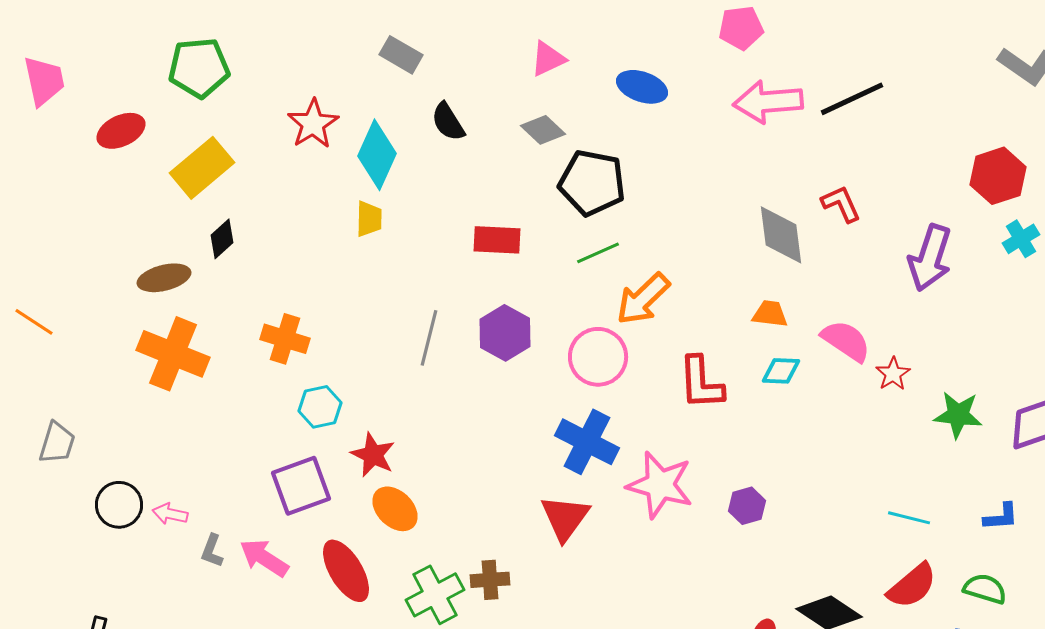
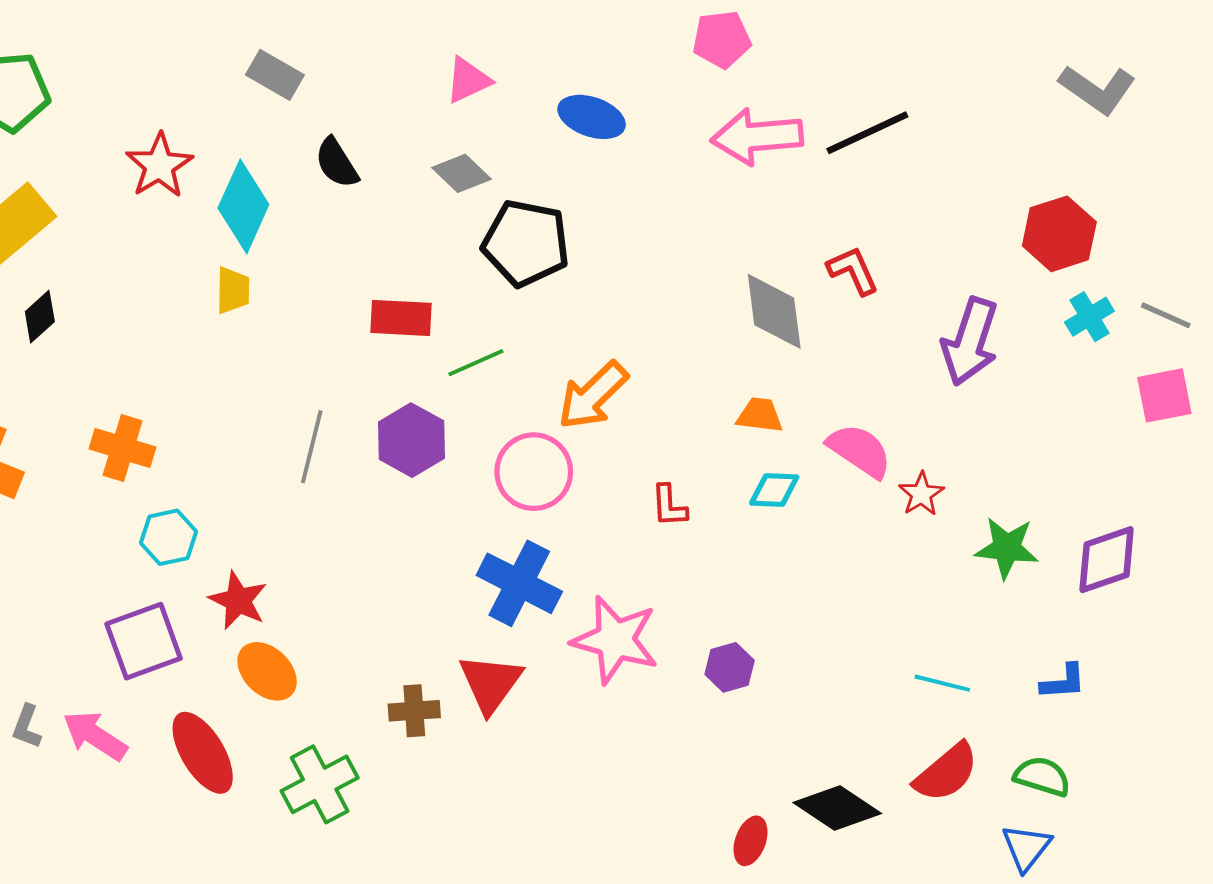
green line: (598, 253) -> (476, 363), moved
red L-shape: (701, 383) -> (669, 506), size x0.6
brown cross: (490, 580) -> (414, 711), moved

